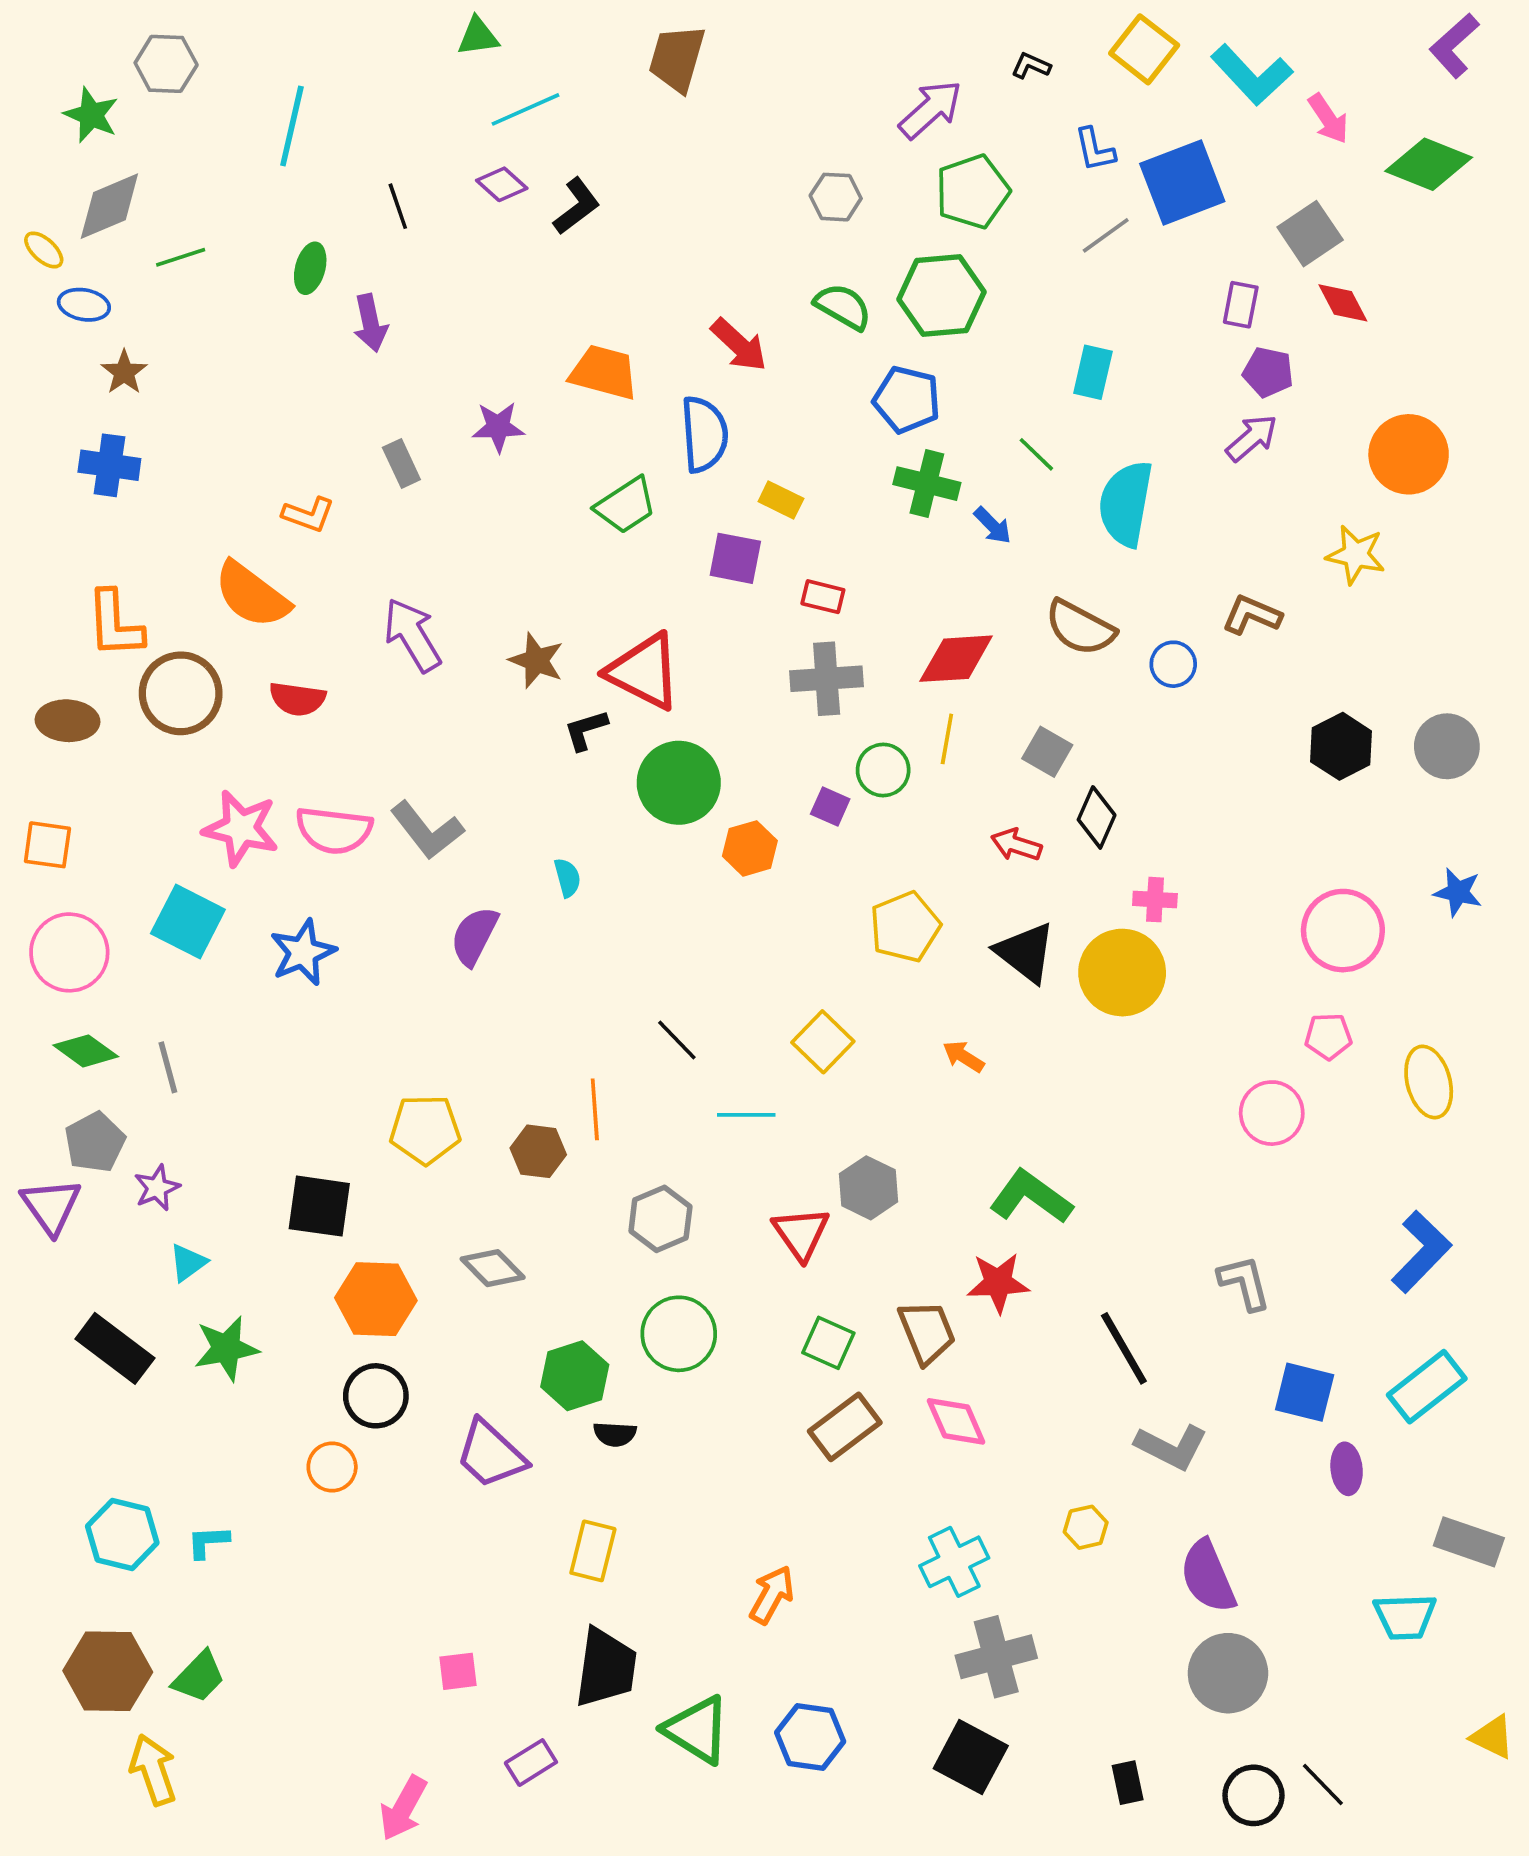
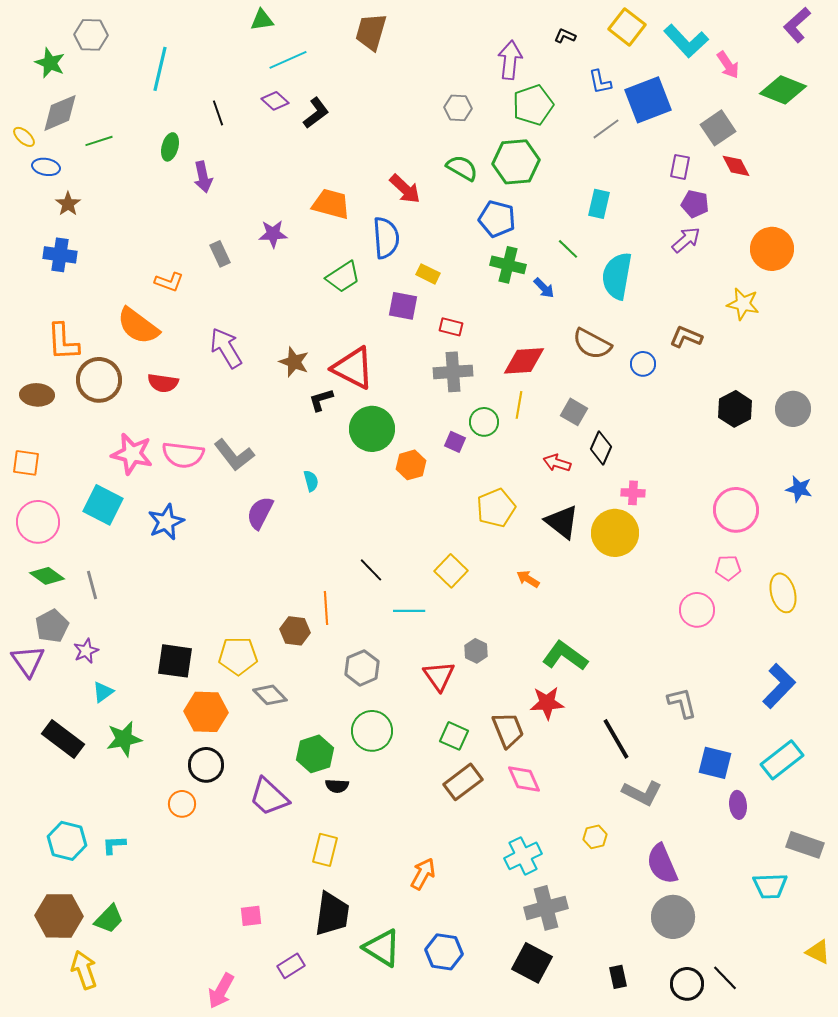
purple arrow: (931, 109) -> (510, 60), turned -42
yellow pentagon: (425, 1129) -> (238, 656), moved
gray hexagon: (869, 1188) -> (476, 651), size x0.7

